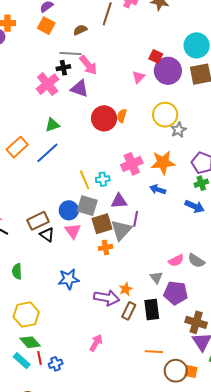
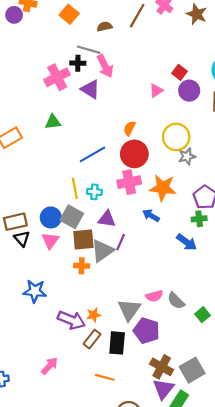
purple circle: (168, 71) -> (189, 91), size x0.7
red circle: (104, 118) -> (134, 154), moved
blue line: (47, 153) -> (93, 154), moved
gray triangle: (156, 278) -> (129, 310), size x1.6
orange line: (154, 352) -> (105, 377), moved

